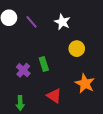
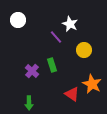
purple line: (32, 22) -> (56, 37), moved
red triangle: (54, 96) -> (72, 94), moved

